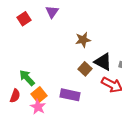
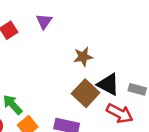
brown square: (85, 69) -> (86, 93), size x1.5

